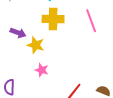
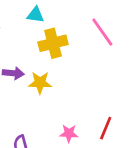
pink star: (42, 70) -> (69, 133), moved

